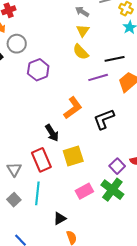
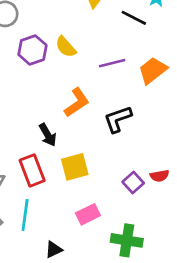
yellow semicircle: (81, 52) -> (66, 47), moved
black line: (115, 59) -> (134, 18), moved, turned 36
green cross: (112, 190) -> (127, 240), moved, turned -30

